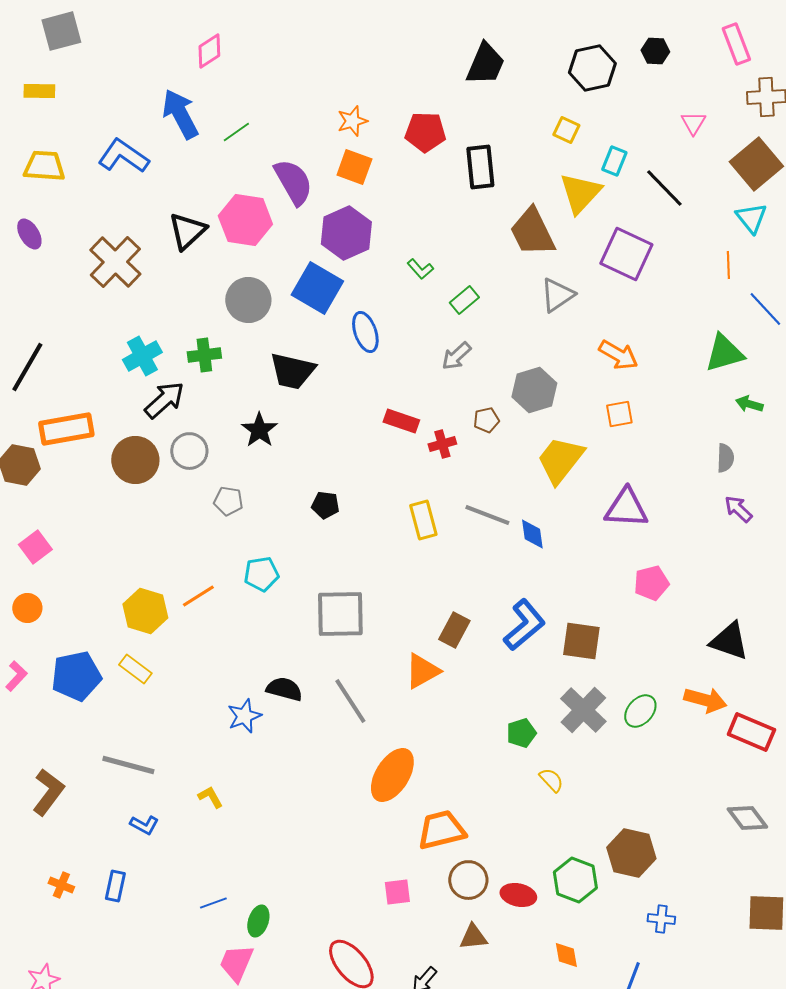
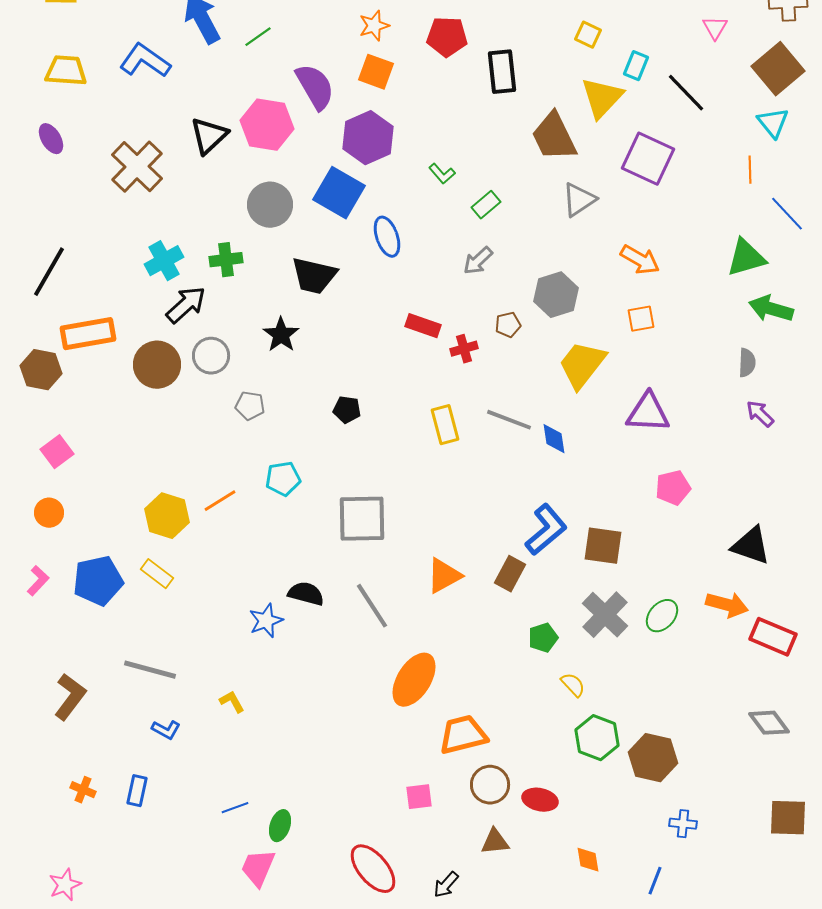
green arrow: (749, 404) -> (771, 309), size x1.6
brown rectangle: (454, 630) -> (510, 574), moved
green hexagon: (575, 880) -> (597, 738), moved

